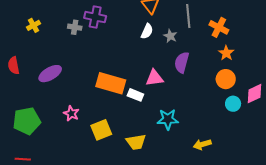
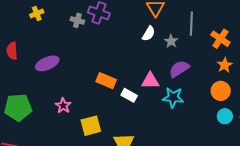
purple semicircle: (182, 62) -> (179, 69), turned 35
orange rectangle: (111, 83) -> (106, 81), size x0.7
cyan star: (168, 119) -> (173, 97), moved

